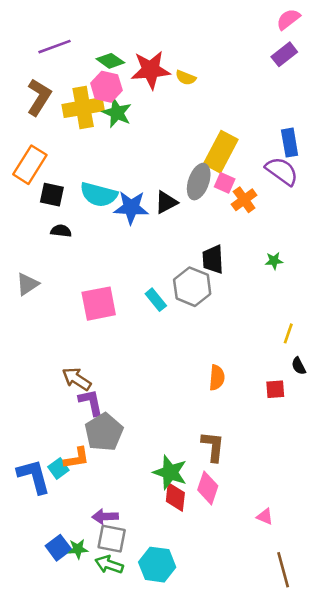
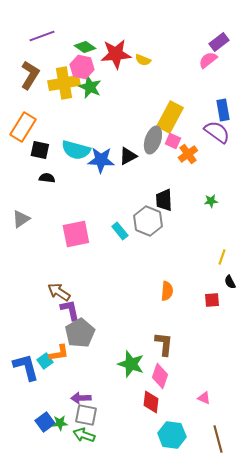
pink semicircle: (288, 19) -> (208, 60), moved
red diamond: (175, 497) -> (151, 402), moved
cyan hexagon: (157, 565) -> (172, 435), moved

